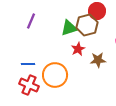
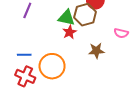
green triangle: (69, 28) -> (66, 18), turned 30
red star: (78, 49) -> (70, 32), moved

